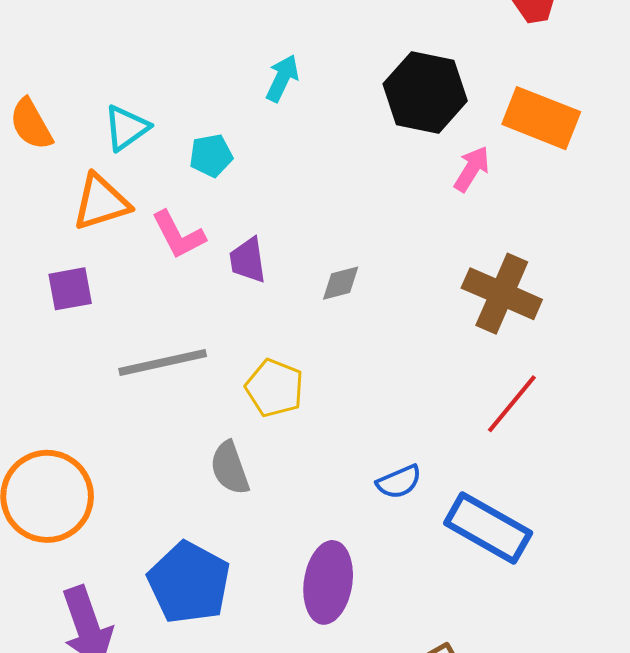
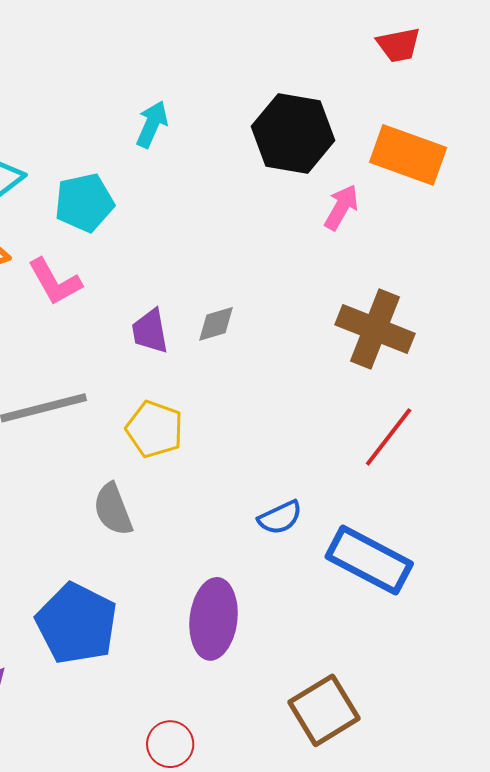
cyan pentagon: (211, 156) -> (84, 203), size x1.4
purple trapezoid: (248, 260) -> (150, 331), moved

